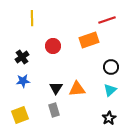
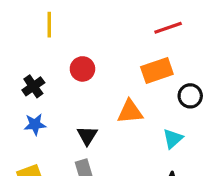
orange rectangle: (89, 40) -> (157, 71), moved
black circle: (111, 67) -> (190, 96), moved
orange triangle: (77, 89) -> (130, 112), moved

